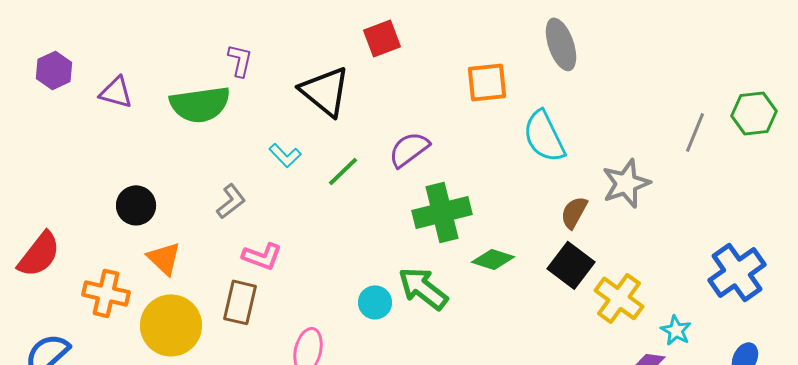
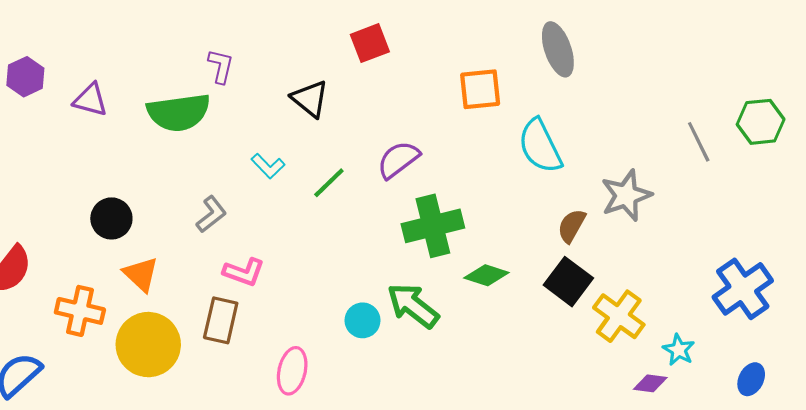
black triangle: (325, 91) -> (310, 99), size x0.7
gray line: (695, 132) -> (699, 142), turned -48

